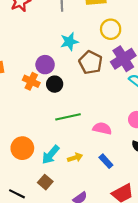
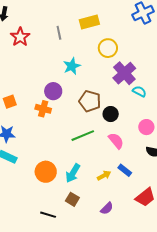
brown pentagon: (91, 62) -> (90, 101), moved
black circle: (55, 84) -> (111, 114), moved
pink semicircle: (102, 128) -> (116, 141), turned 48
yellow arrow: (75, 158) -> (104, 175), moved

